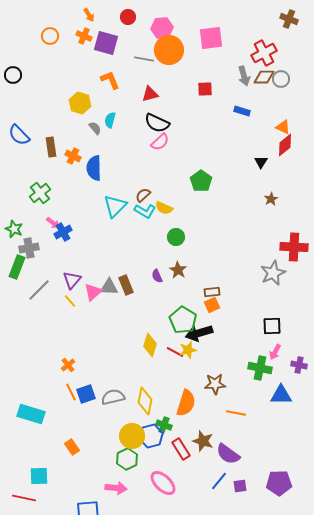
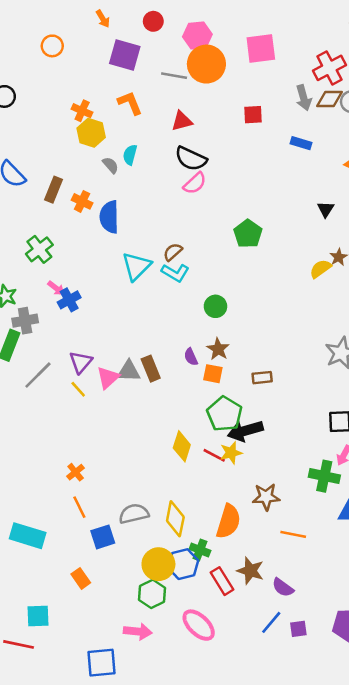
orange cross: (84, 36) -> (82, 111), moved
brown rectangle: (51, 147) -> (54, 190), turned 30
yellow semicircle: (164, 208) -> (320, 269), moved, turned 120
orange square: (212, 305) -> (213, 374), moved, turned 35
blue square: (86, 394) -> (103, 537), moved
purple semicircle: (228, 454) -> (283, 587), size x0.7

